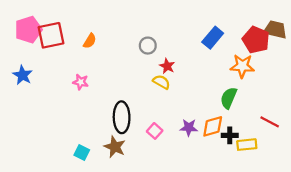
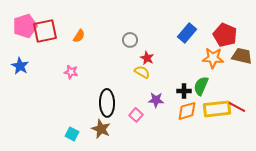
brown trapezoid: (275, 30) -> (242, 56), moved
purple star: (189, 128) -> (156, 100), moved
black cross: (230, 135) -> (184, 91), moved
yellow rectangle: (247, 145) -> (217, 109), moved, size x1.5

